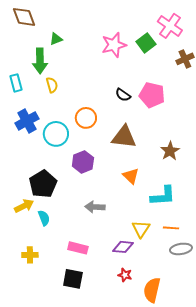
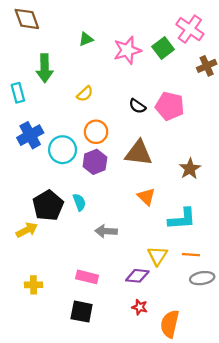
green triangle: (56, 39) -> (86, 39), moved
yellow semicircle: (52, 85) -> (85, 94), moved, turned 63
purple hexagon: (83, 162) -> (95, 162), moved
cyan semicircle: (44, 218) -> (79, 202), moved

